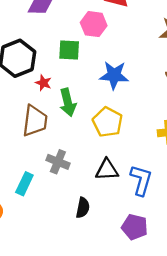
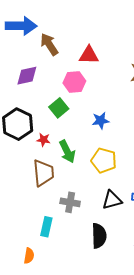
green square: (69, 50) -> (59, 108), turned -30
blue star: (114, 75) -> (101, 121), size x0.7
black semicircle: (83, 208) -> (99, 236), size x1.4

